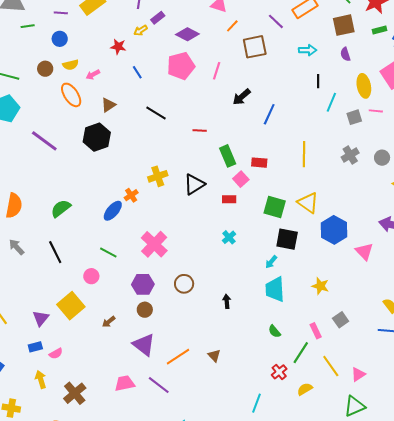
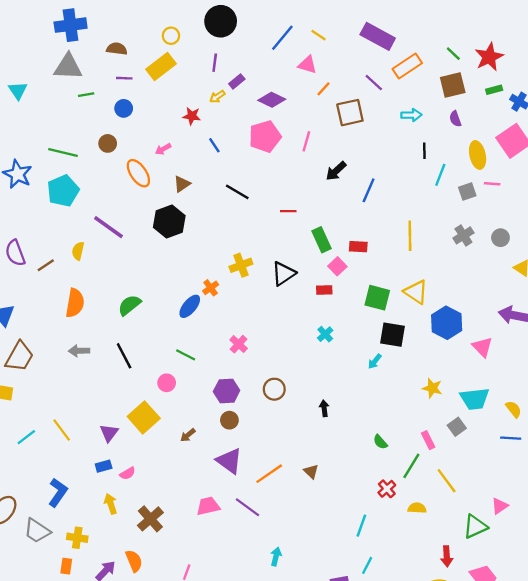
yellow semicircle: (71, 65) -> (78, 251), moved, turned 119
pink cross: (154, 244) -> (239, 344), size x0.6
gray arrow: (16, 247) -> (79, 351), turned -48
cyan trapezoid: (275, 289) -> (475, 399), moved, turned -92
pink triangle: (358, 374) -> (500, 506), moved
yellow semicircle: (305, 389) -> (417, 508), turned 35

